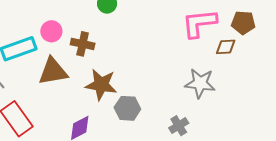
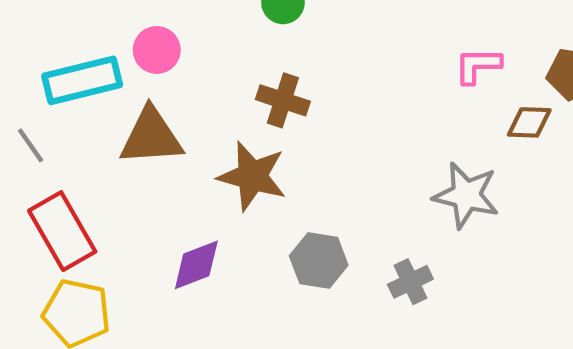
pink L-shape: (199, 23) -> (478, 66), size x0.6
brown cross: (83, 44) -> (283, 100), moved
gray hexagon: (127, 108) -> (319, 260), moved

